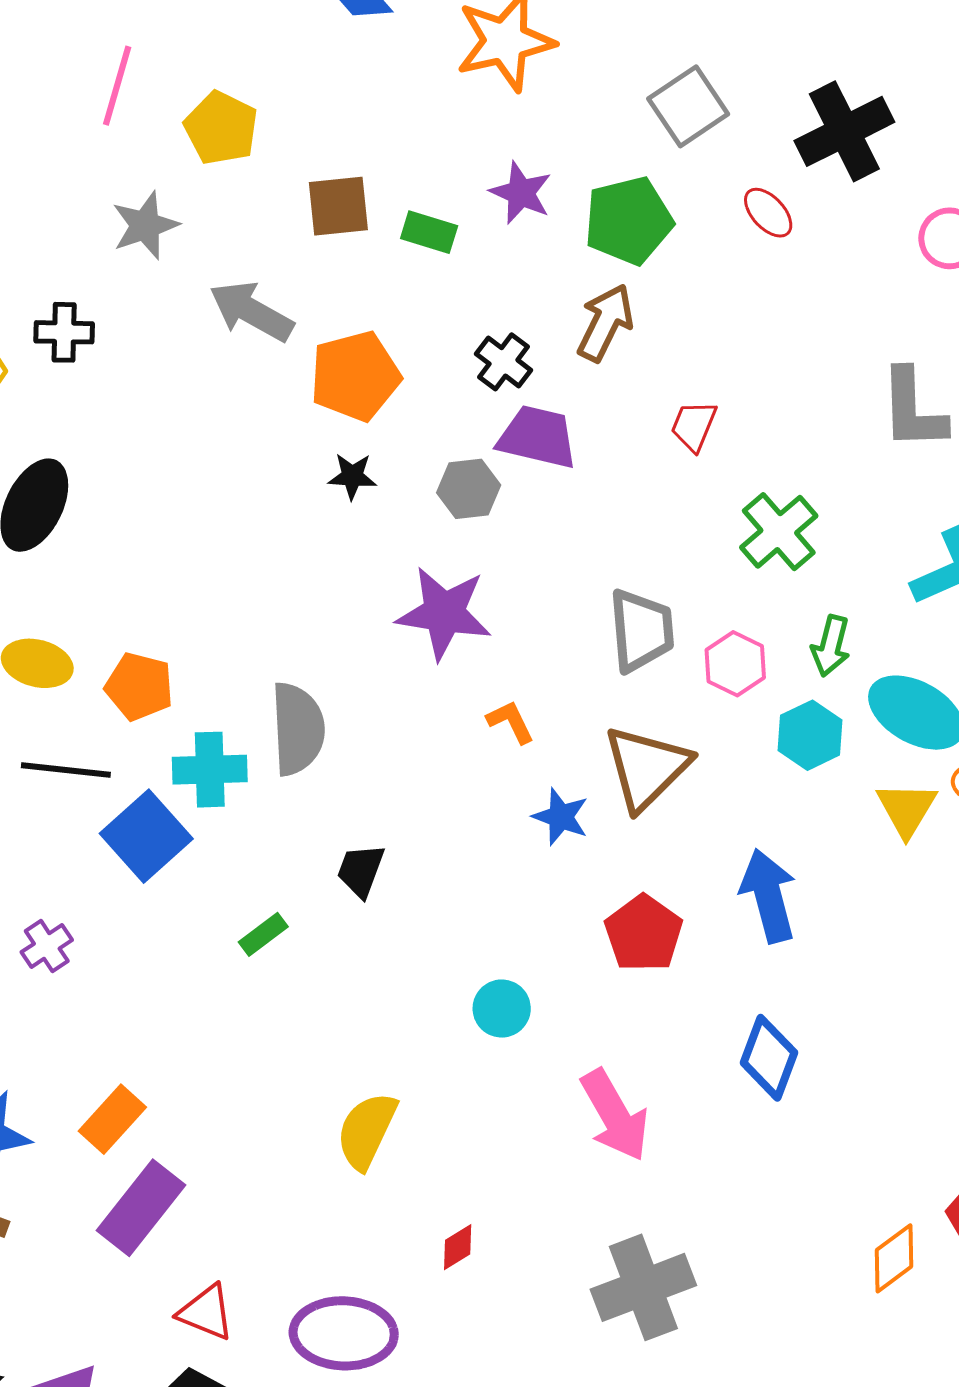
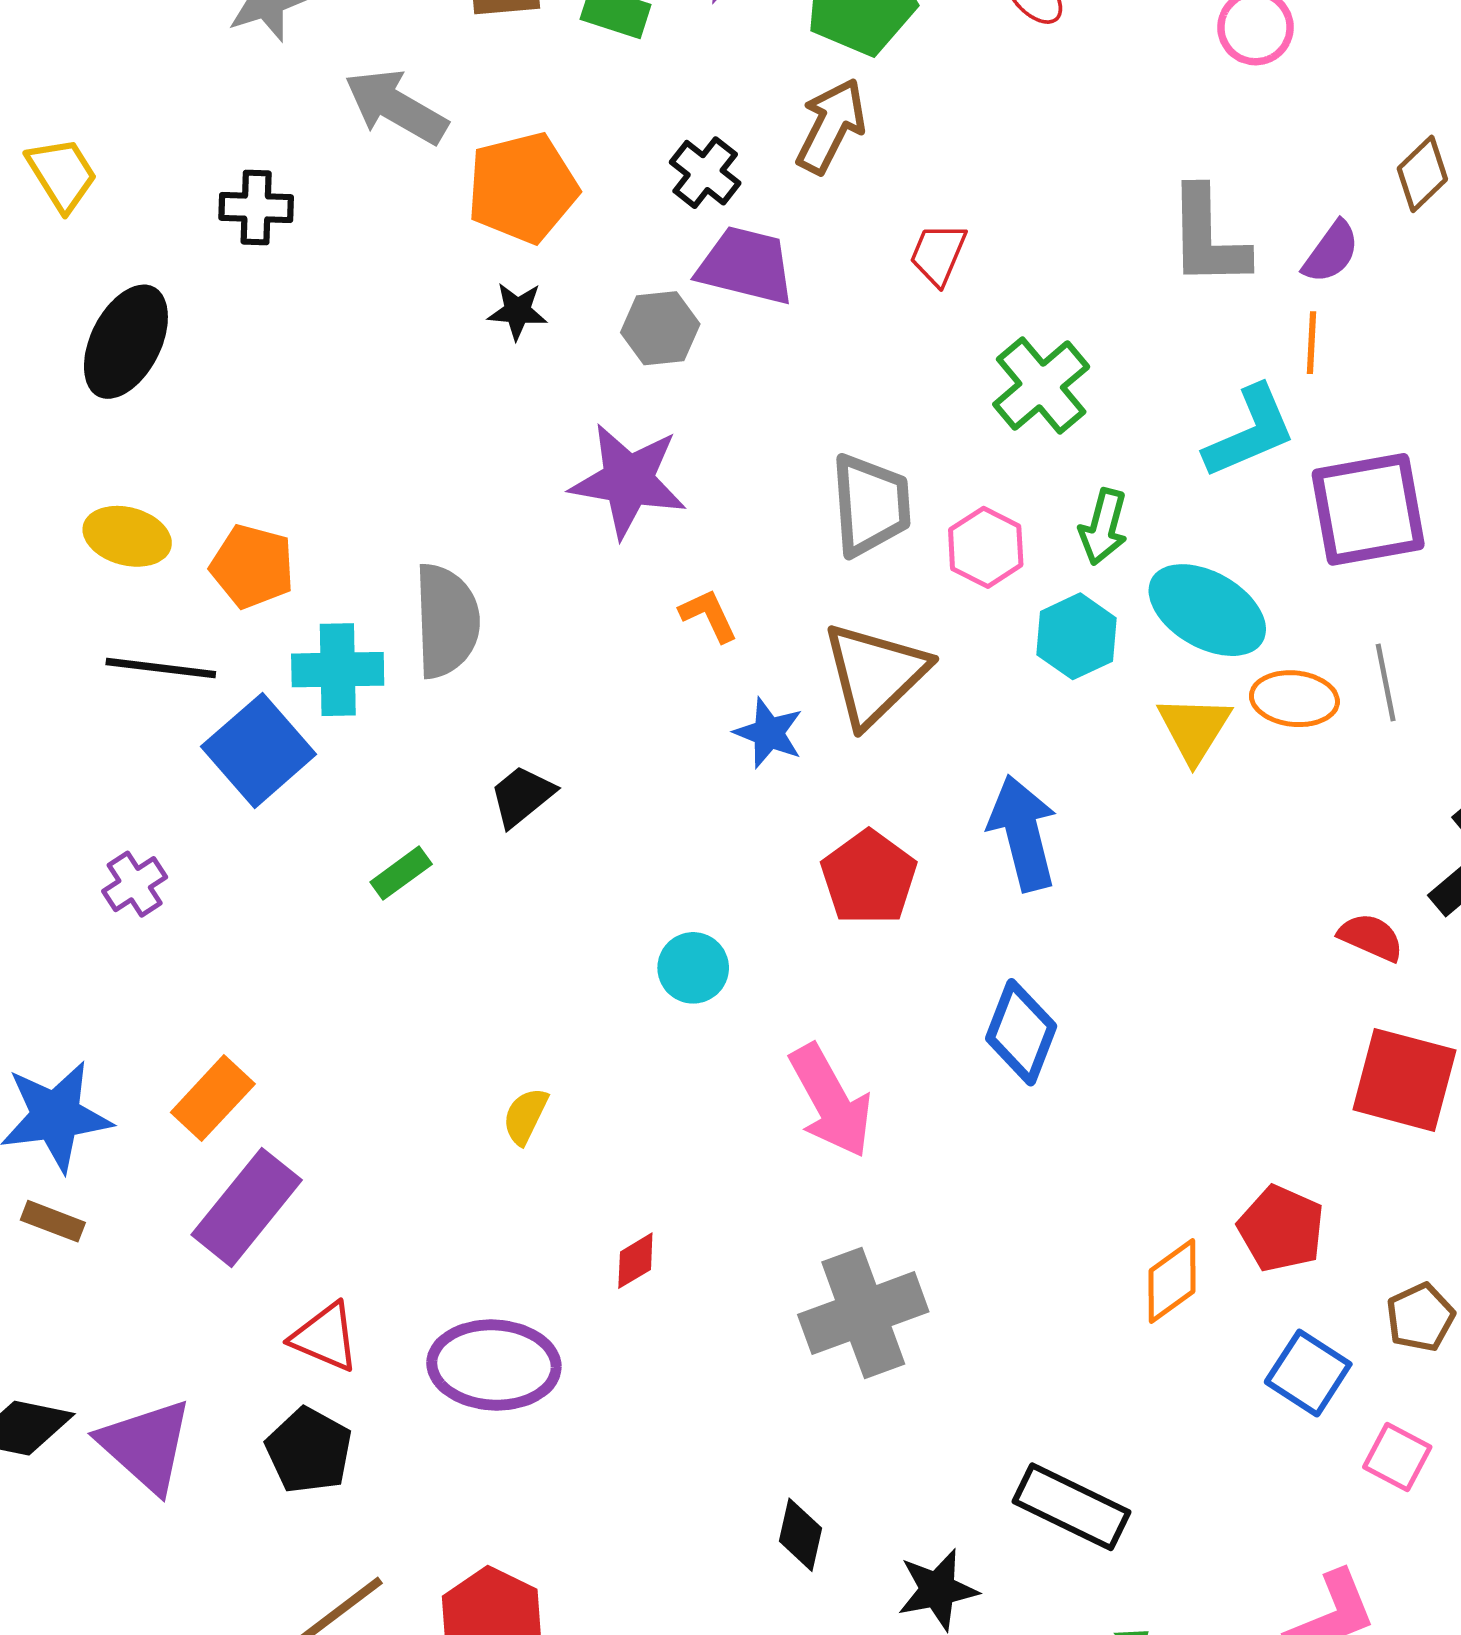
black cross: (64, 332) -> (256, 208), moved
black trapezoid: (361, 870) -> (522, 796), turned 30
yellow semicircle: (367, 1131) -> (525, 1116), size x0.6

